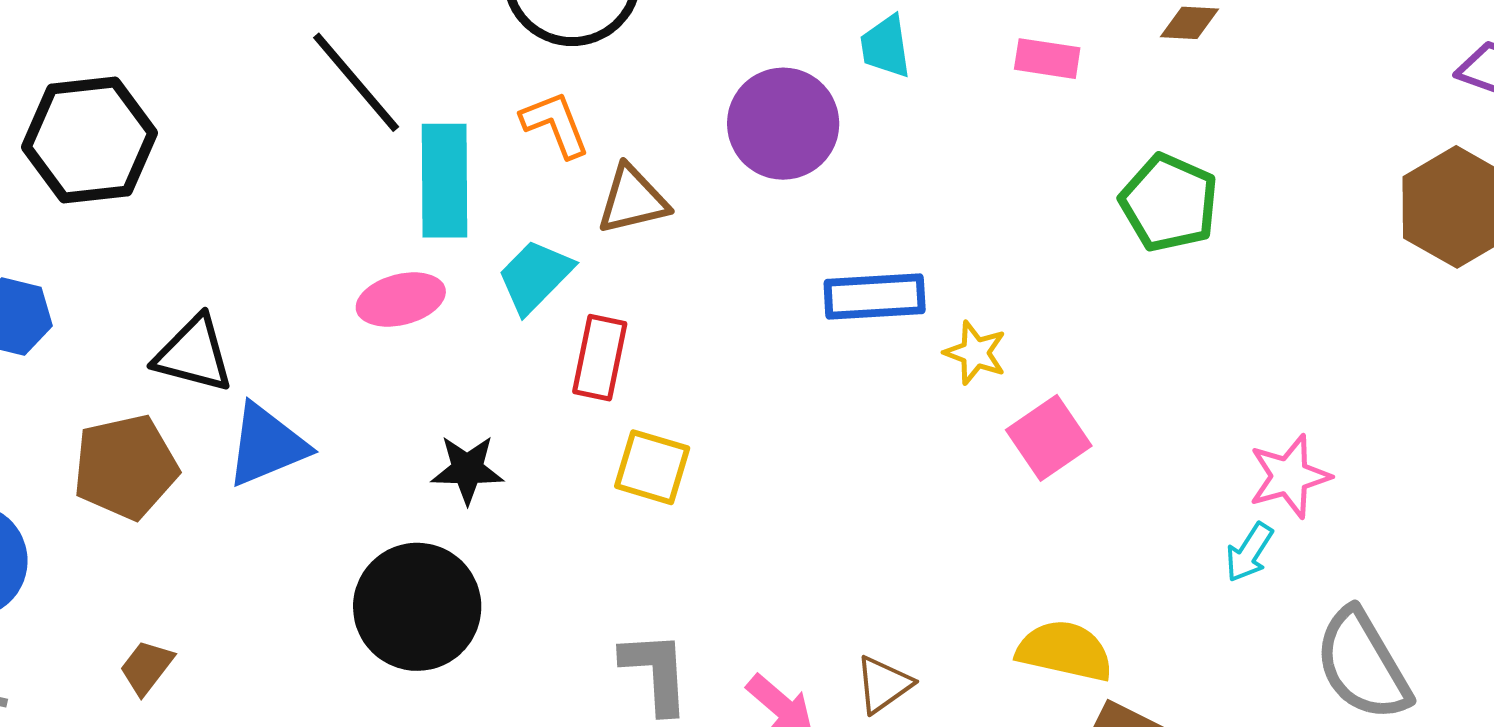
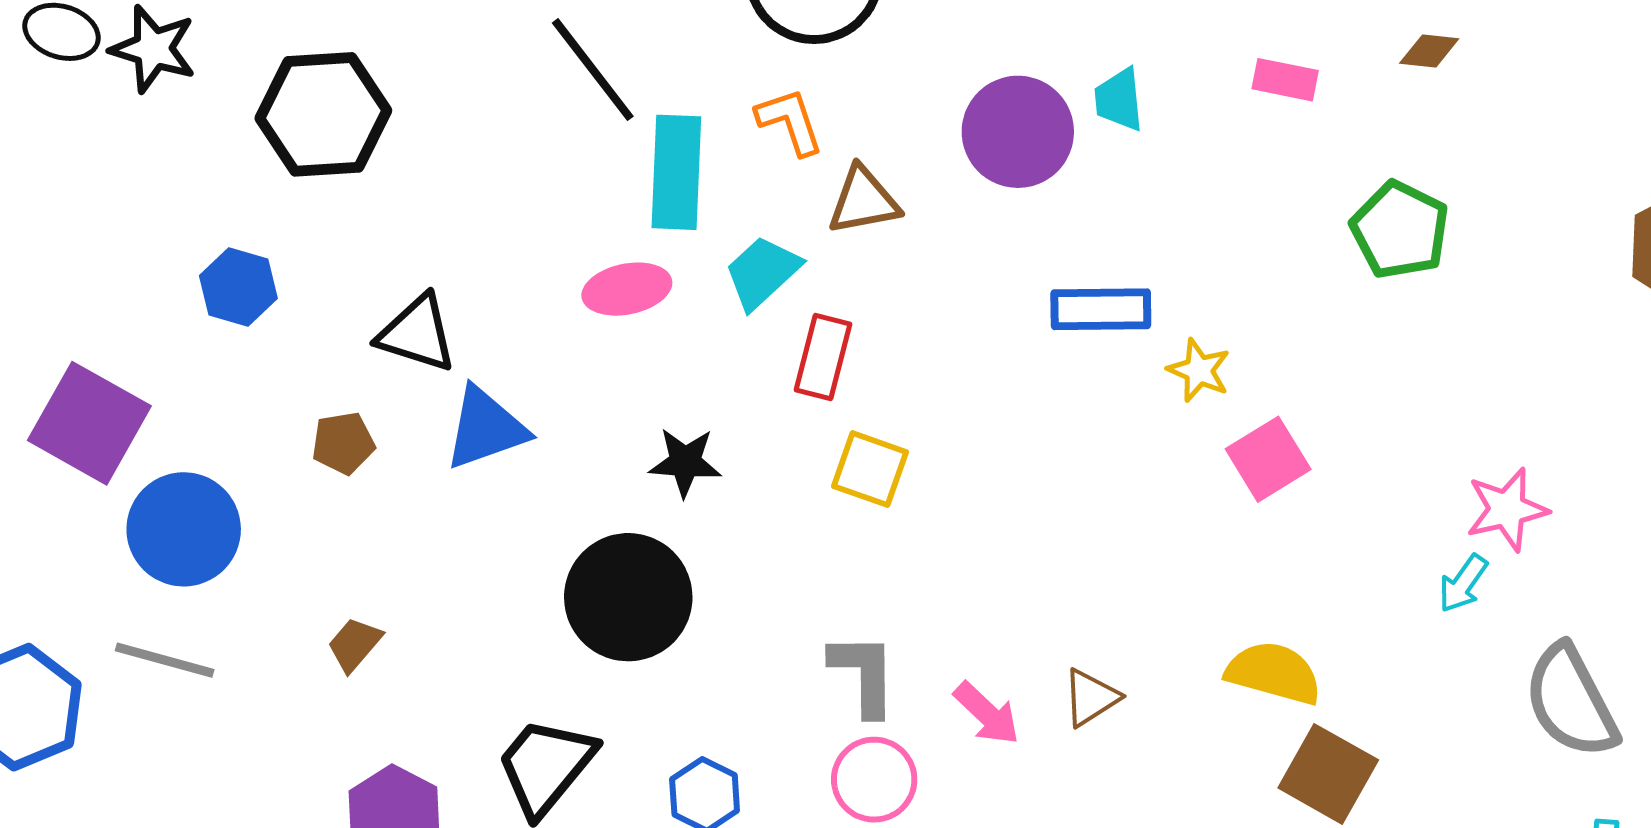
cyan trapezoid: (886, 47) -> (1119, 100), moved
brown pentagon: (125, 467) -> (343, 443), size x0.6

